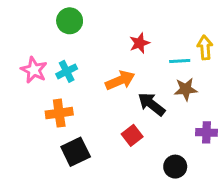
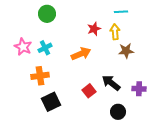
yellow arrow: (205, 48) -> (115, 32), moved
cyan line: (180, 61) -> (121, 12), moved
brown star: (186, 89) -> (126, 51), moved
black arrow: (151, 104) -> (111, 83), moved

